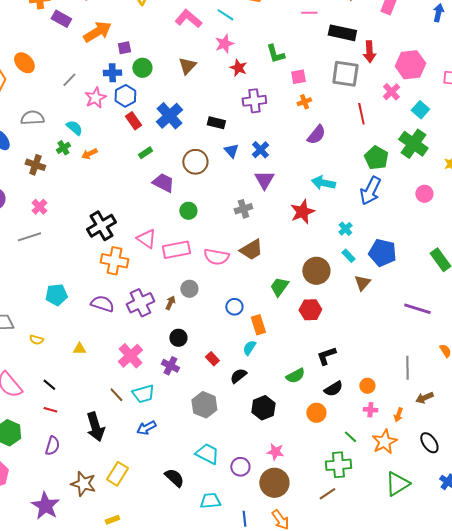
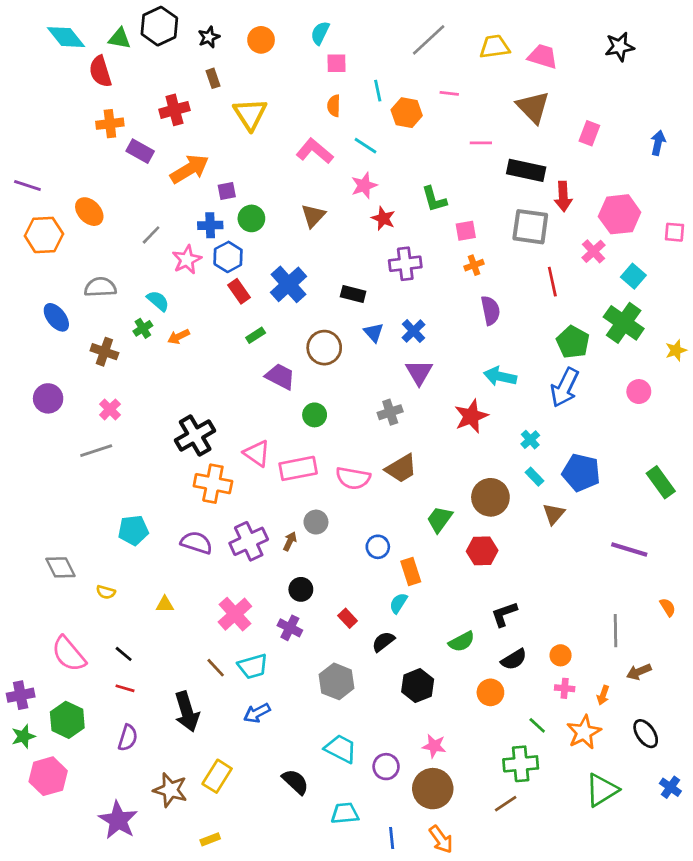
purple semicircle: (316, 135) -> (490, 310), turned -50

